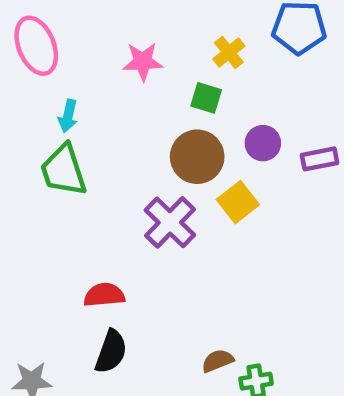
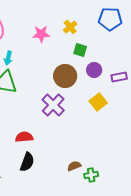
yellow cross: (229, 52) -> (70, 27), moved
green square: (206, 98) -> (80, 50), moved
yellow square: (238, 202) -> (98, 102), moved

